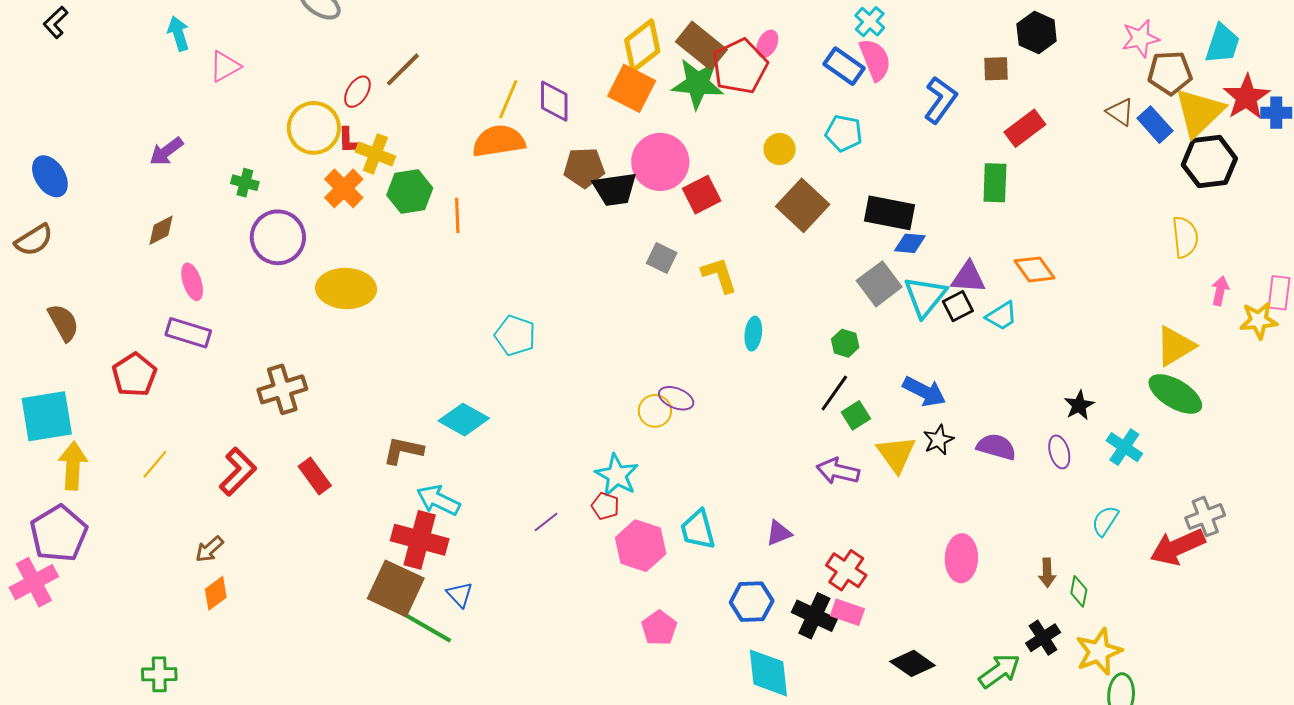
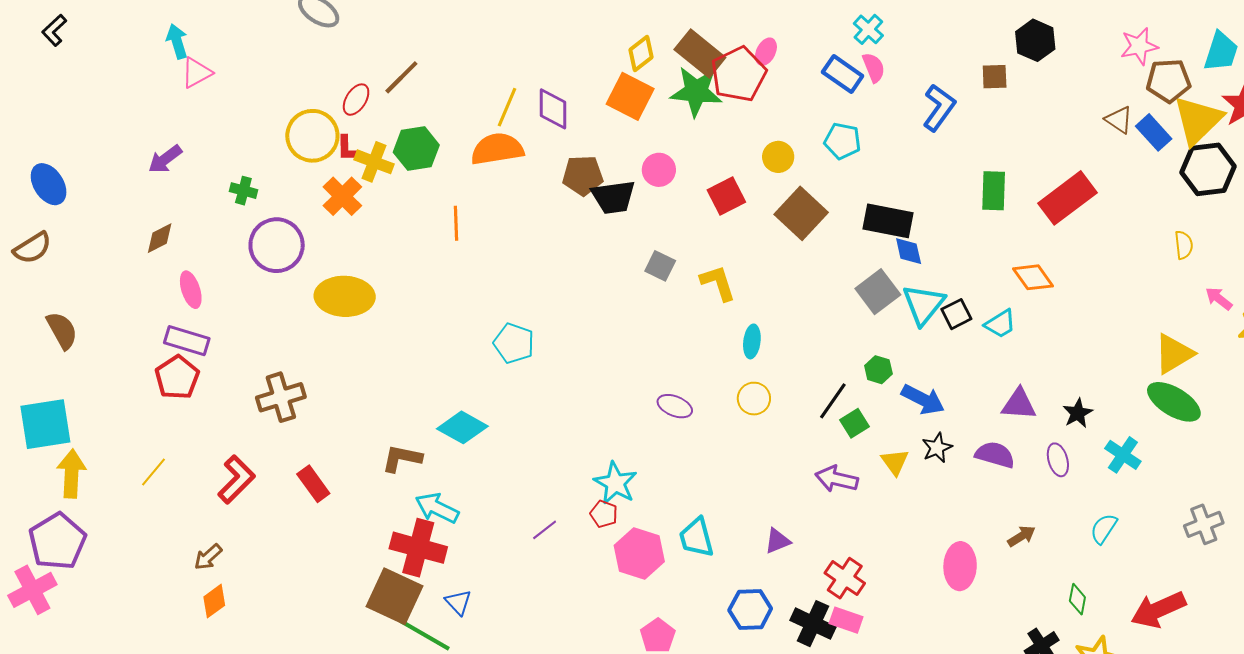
yellow diamond: (642, 46) -> (641, 53), size x0.7
pink semicircle: (875, 60) -> (874, 68), size x0.7
pink triangle: (225, 66) -> (197, 73), moved
red rectangle: (1025, 128) -> (1067, 198), moved, size x1.4
pink circle: (660, 162) -> (659, 170), size x0.6
green hexagon: (410, 192) -> (416, 149), moved
red square: (702, 195) -> (726, 196), moved
yellow semicircle: (1185, 237) -> (1184, 245), size x0.7
blue diamond: (910, 243) -> (909, 251), turned 72
purple triangle: (968, 277) -> (1019, 404), moved
pink arrow: (1220, 291) -> (1219, 299), turned -64
green hexagon: (845, 343) -> (878, 370), moved
red pentagon: (134, 375) -> (177, 377), moved
yellow circle: (655, 411) -> (754, 399), moved
yellow triangle: (896, 454) -> (895, 462), size x0.7
red arrow: (1178, 547) -> (1158, 610), moved
brown arrow: (1047, 573) -> (1022, 536), moved, turned -120

